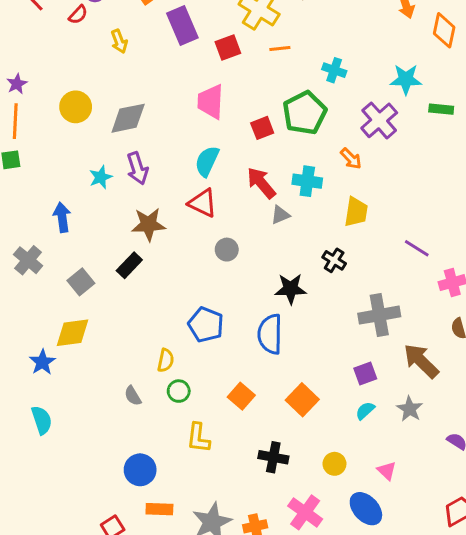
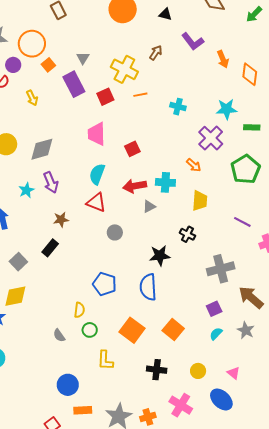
green pentagon: (305, 113) -> (245, 169), moved
red arrow: (261, 183) -> (135, 186), turned -55
brown star: (148, 224) -> (61, 220), size x0.7
orange square: (241, 396) -> (132, 330), size x1.4

